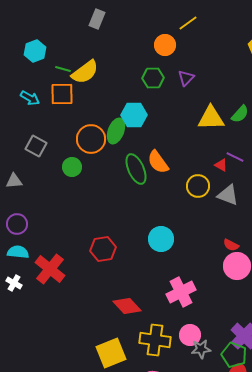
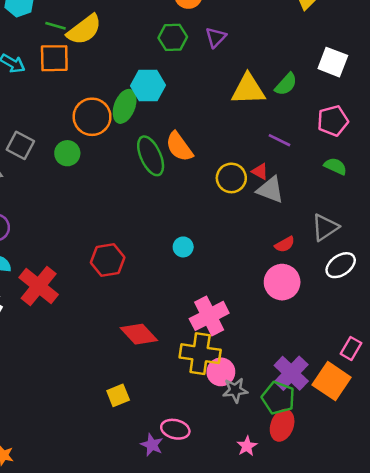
gray square: (36, 146) -> (20, 145), moved
red triangle: (221, 165) -> (260, 171), moved
cyan circle: (161, 239) -> (183, 247), size x0.6
red semicircle: (231, 245) -> (285, 244), moved, turned -56
yellow cross: (155, 340) -> (200, 354), moved
yellow square: (111, 353) -> (118, 395), size x0.6

